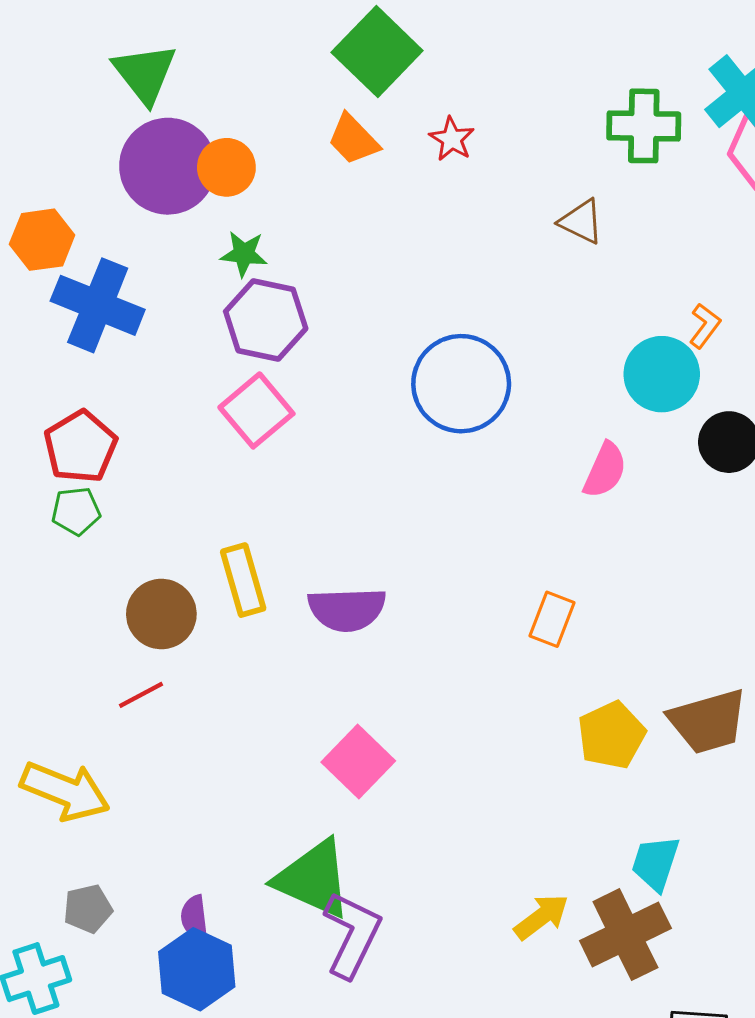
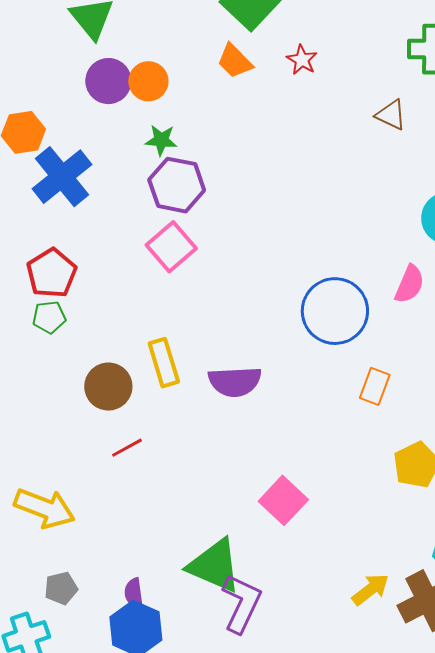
purple circle: (168, 166) -> (108, 81), size x0.7
blue cross: (98, 305) -> (62, 177), turned 30
blue circle: (461, 384) -> (335, 311), moved
red line: (141, 695) -> (127, 448), moved
pink square: (358, 762) -> (283, 500), moved

